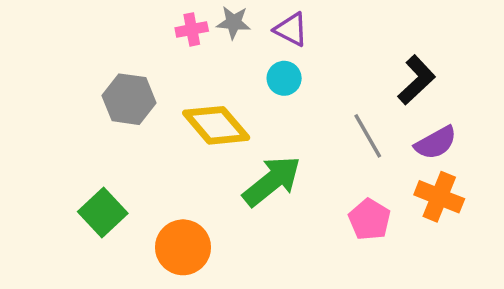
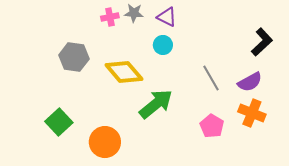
black L-shape: (417, 80) -> (262, 42), moved

